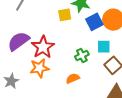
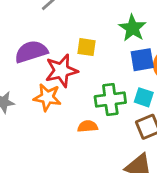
yellow square: (65, 15) -> (87, 47), moved
green cross: (82, 55) -> (110, 100), size x1.5

